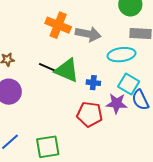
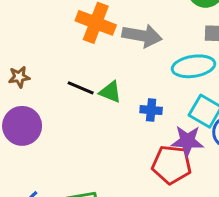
green triangle: (67, 70) -> (110, 92), size x0.6
red pentagon: (90, 114) -> (172, 165), moved

